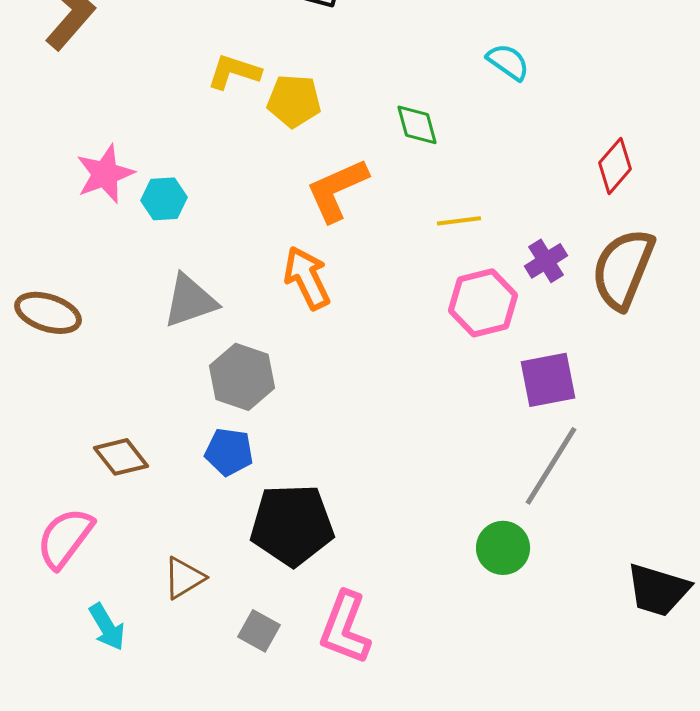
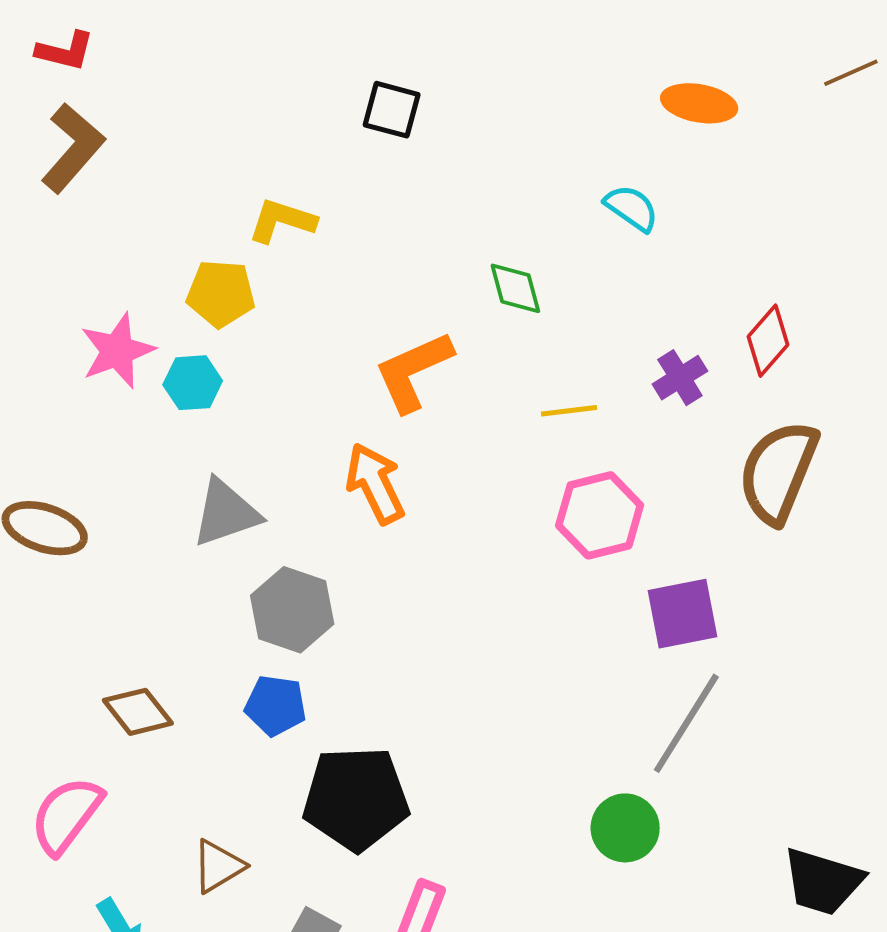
yellow pentagon: (294, 101) -> (221, 293), moved
purple cross: (546, 261) -> (680, 378), moved

